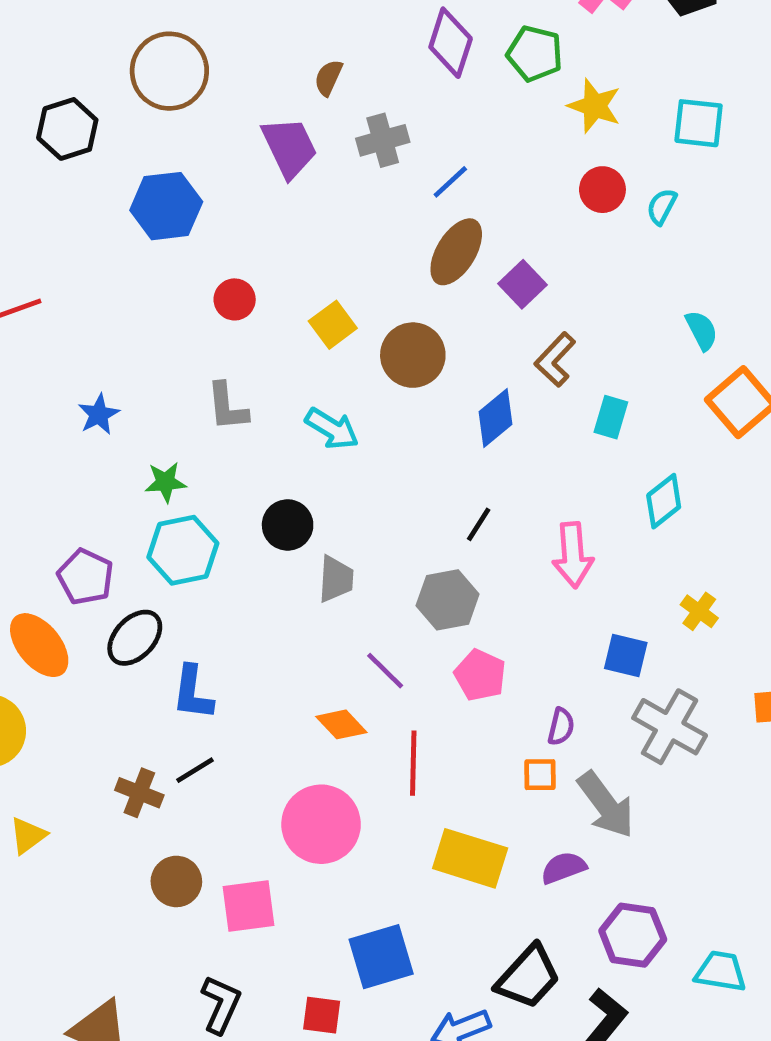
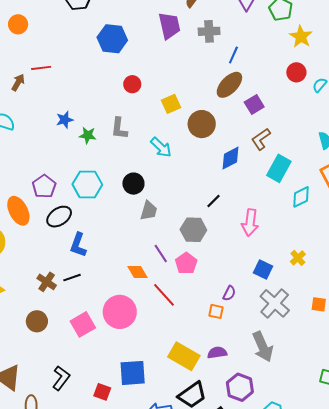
blue line: (450, 182) -> (233, 55), turned -36
cyan rectangle: (611, 417) -> (279, 168), size x1.5
green star: (166, 482) -> (88, 135), moved
cyan diamond: (664, 501) -> (301, 197), moved
pink pentagon: (480, 675) -> (186, 263), moved
red line: (413, 763) -> (164, 295), turned -56
gray arrow: (606, 805) -> (263, 347), moved
yellow rectangle: (470, 858) -> (184, 356), moved
brown circle: (176, 881) -> (37, 321), moved
pink square: (248, 906) -> (83, 324), moved, turned -35

